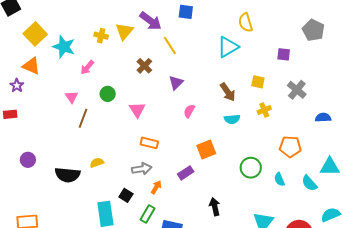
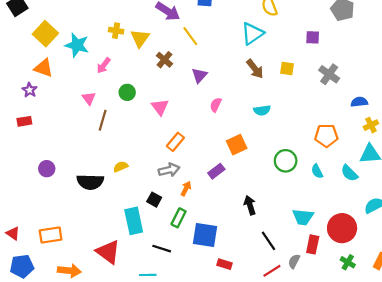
yellow triangle: (124, 31) -> (140, 38), moved
brown arrow: (228, 92) -> (255, 69), moved
yellow cross: (264, 110) -> (371, 125), moved
orange rectangle: (149, 143) -> (175, 142), turned -60

